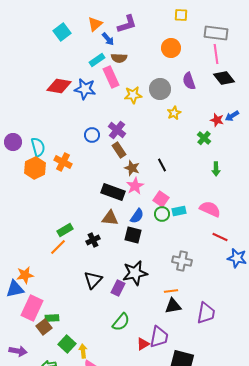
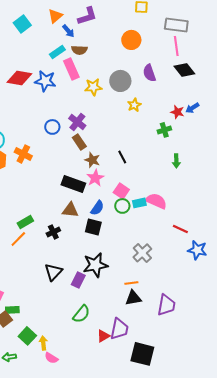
green cross: (204, 138) -> (164, 130), turned 32
pink semicircle: (210, 209) -> (156, 201), moved
gray cross: (182, 261) -> (142, 253), turned 36

